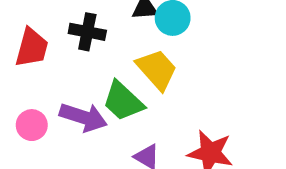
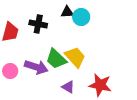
yellow trapezoid: (157, 70) -> (75, 57), moved

